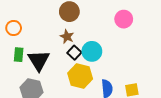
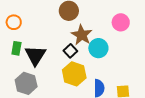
brown star: (67, 37) -> (82, 35), moved, size x1.5
cyan circle: (92, 51) -> (98, 48), moved

